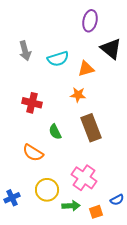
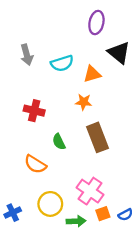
orange square: (96, 212) -> (103, 214), moved

